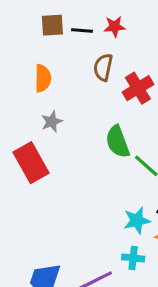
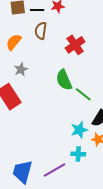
brown semicircle: (103, 67) -> (41, 31), moved
orange semicircle: (43, 78) -> (14, 42), turned -138

